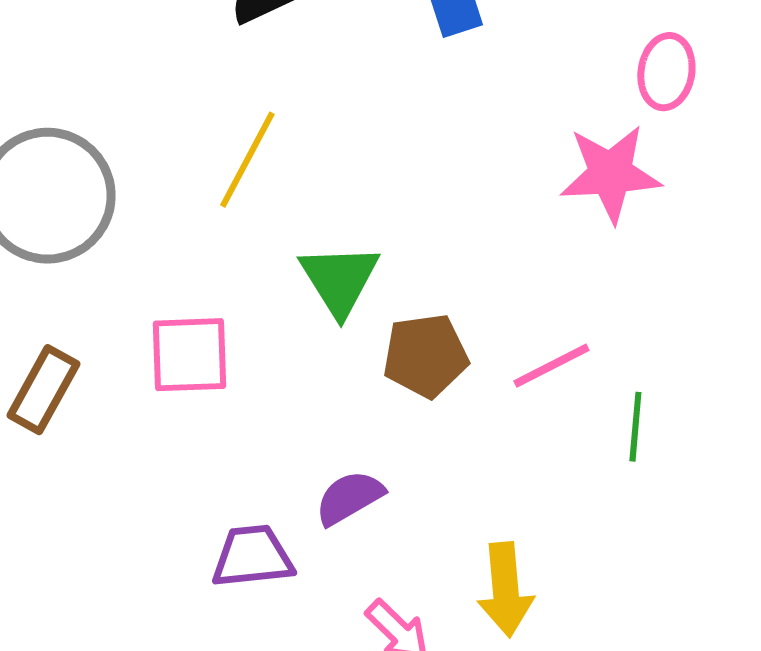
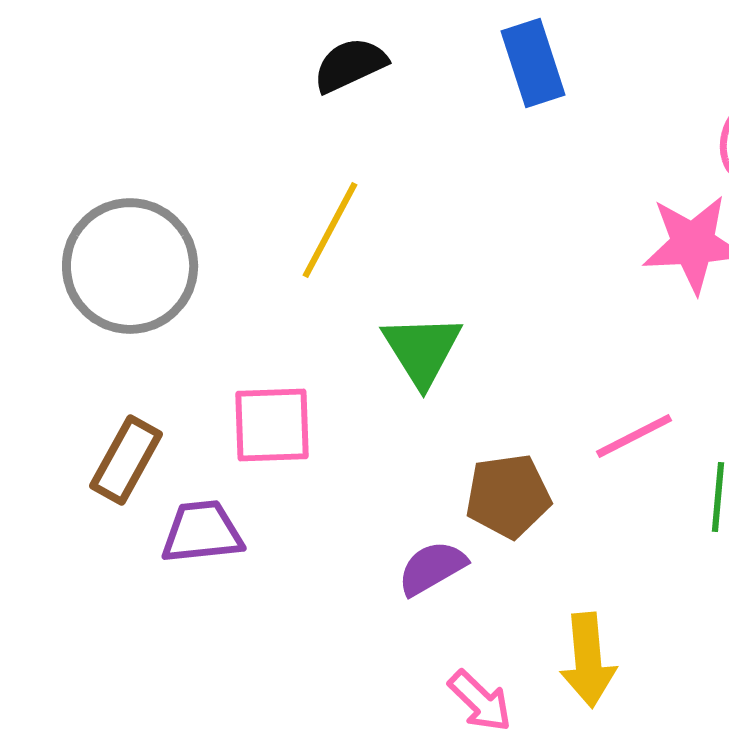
brown pentagon: (425, 356) -> (508, 496), moved
purple trapezoid: (252, 557) -> (202, 532), moved

